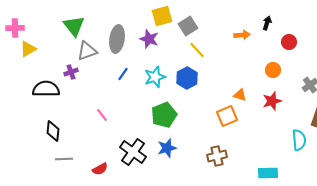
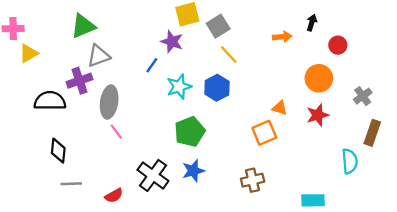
green triangle: (74, 26) -> (83, 26), turned 45
gray ellipse: (117, 39) -> (109, 102), moved
orange circle: (273, 70) -> (319, 78), size x1.5
purple cross: (71, 72) -> (80, 81), size x1.5
blue line: (123, 74) -> (152, 65), moved

